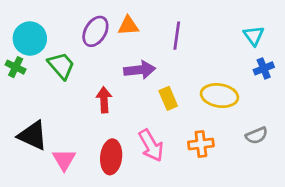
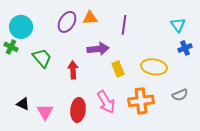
green trapezoid: (61, 66) -> (42, 58), moved
black triangle: (33, 135) -> (23, 104), moved, size x0.6
orange cross: (201, 144) -> (141, 101), size x1.4

